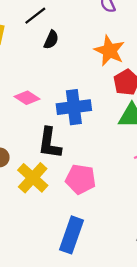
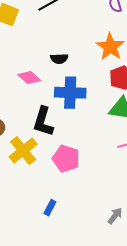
black semicircle: (51, 40) -> (59, 59), moved, turned 54
blue rectangle: (71, 235) -> (50, 208), size x0.5

